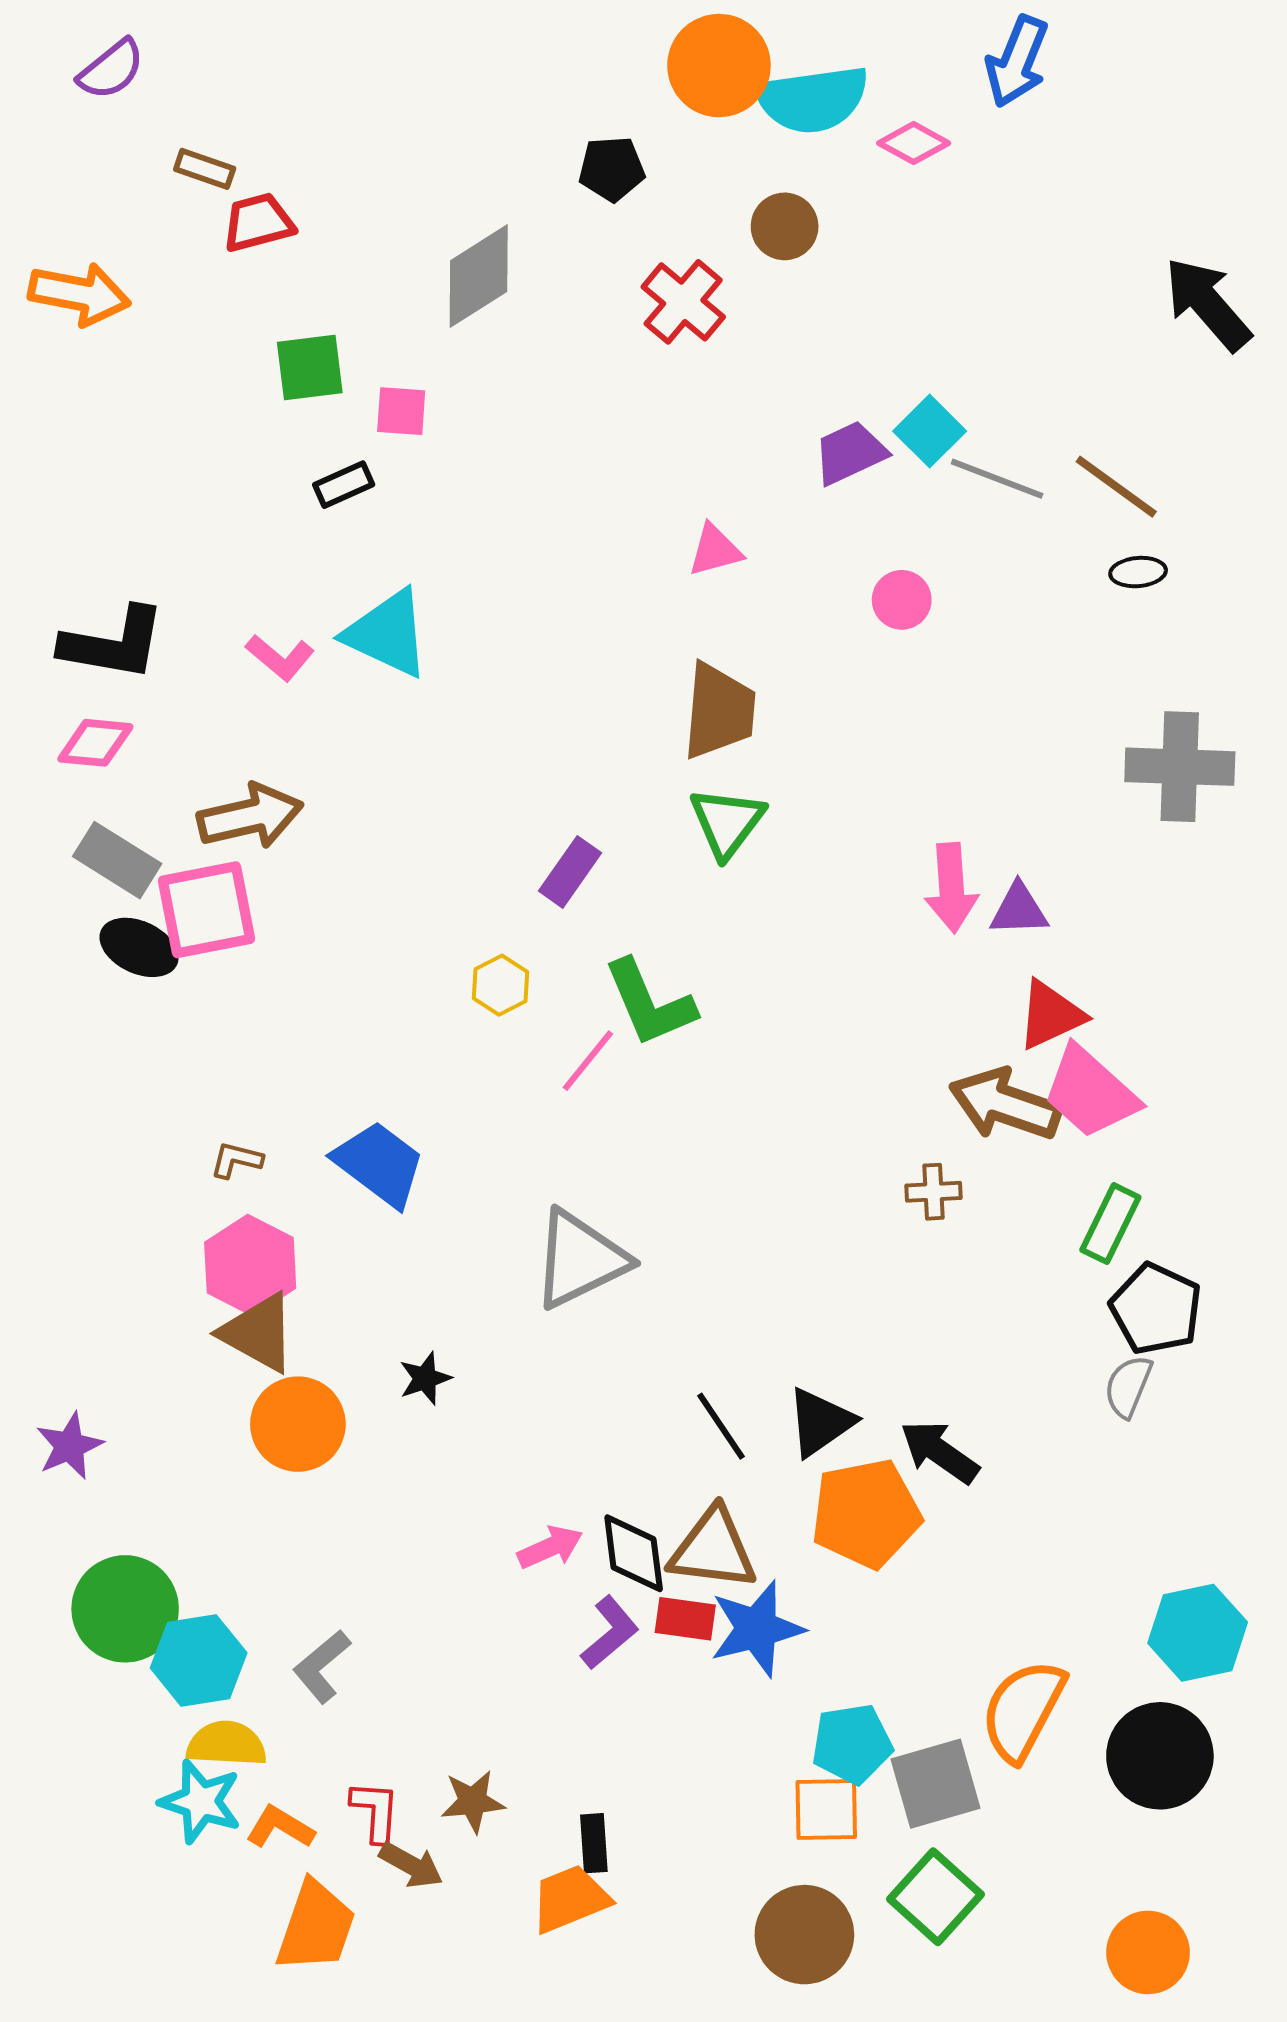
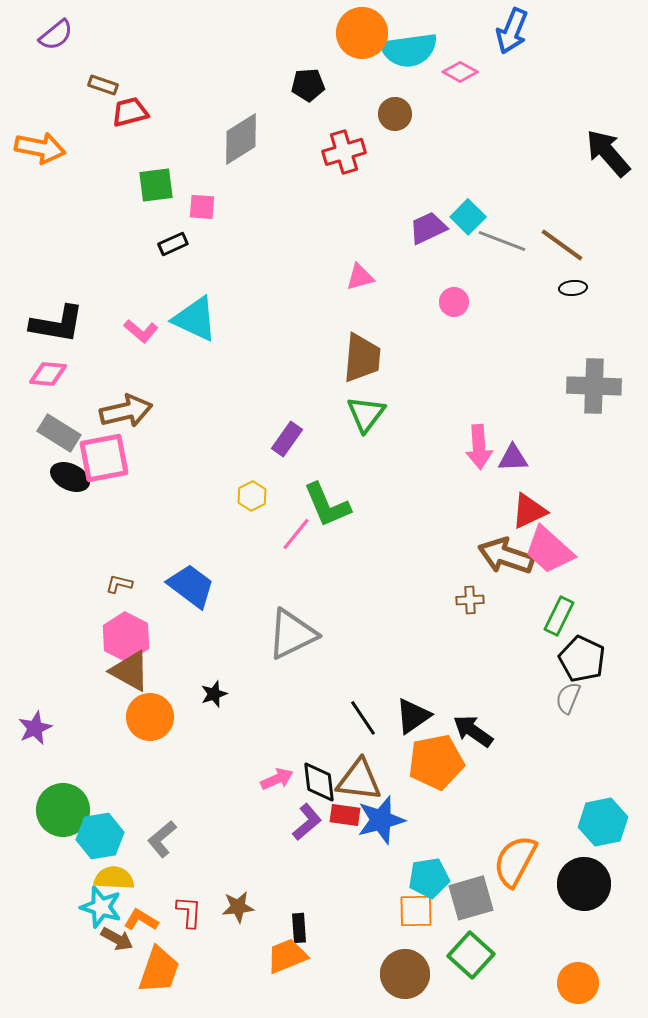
red cross: (683, 302) -> (344, 152), turned 33
brown arrow: (411, 1865) -> (117, 939), moved

